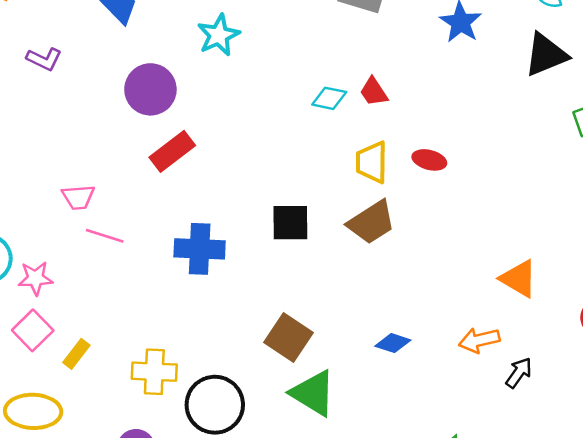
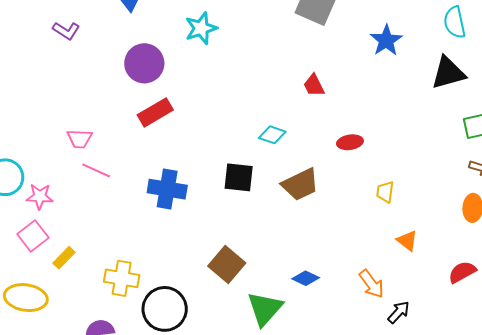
cyan diamond: (329, 98) -> (272, 135), moved
red ellipse: (429, 160) -> (350, 142), turned -30
yellow trapezoid: (372, 162) -> (385, 192), moved, size x0.7
orange triangle: (519, 279) -> (407, 241), size x0.7
orange arrow: (479, 340) -> (372, 284), turned -120
green triangle: (313, 393) -> (265, 309), moved, turned 33

